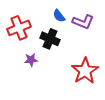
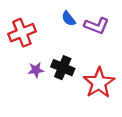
black cross: (50, 39) -> (63, 68), moved

